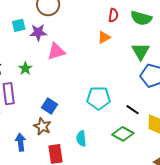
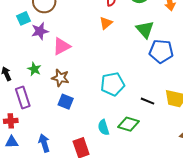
cyan square: (19, 25) -> (23, 18), moved
black line: (133, 110) -> (148, 101), moved
brown star: (42, 126) -> (60, 78), moved
green diamond: (123, 134) -> (128, 124), moved

